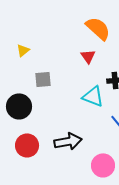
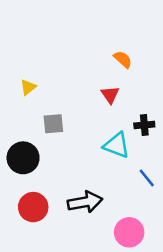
orange semicircle: (98, 28) -> (123, 59), size x0.6

